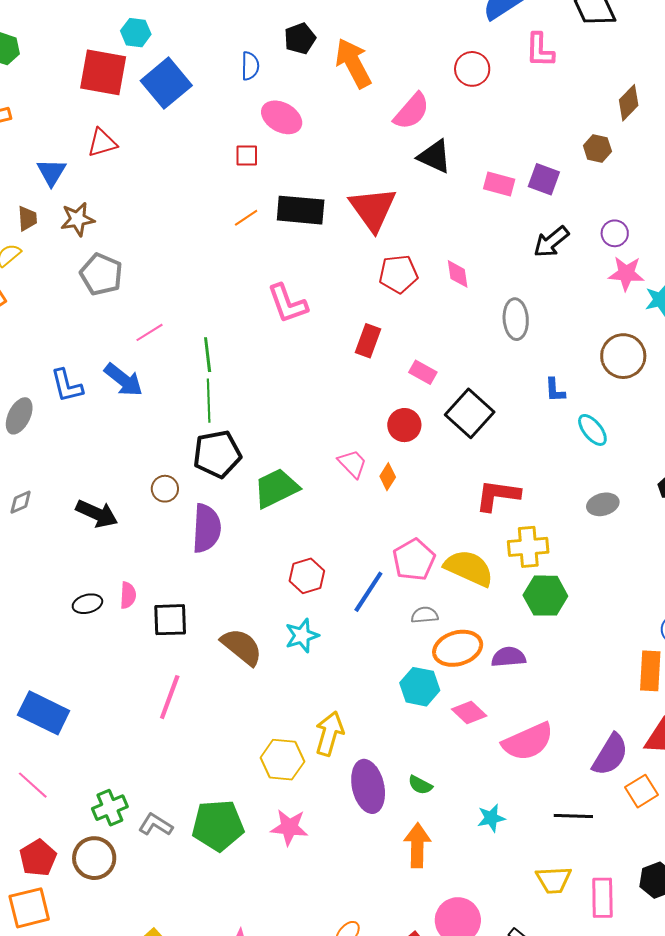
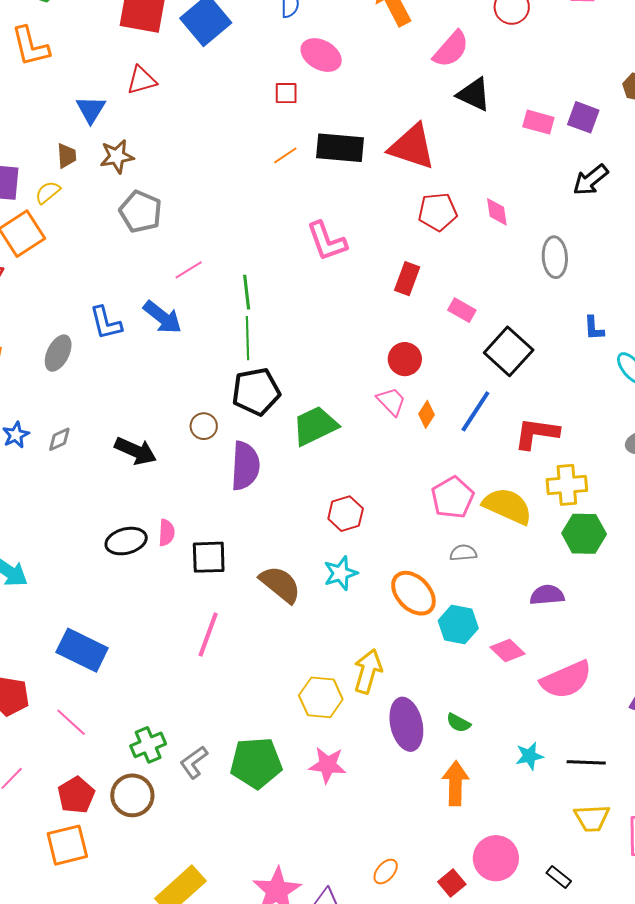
red triangle: (373, 209) -> (412, 147), turned -36
red circle: (404, 425) -> (405, 359), moved
blue line: (368, 592) -> (475, 411), moved
black ellipse: (87, 604) -> (126, 541), size x1.4
orange ellipse: (458, 648) -> (413, 593), moved, turned 63
black line: (573, 816) -> (586, 762), moved
gray L-shape: (156, 825) -> (194, 762), turned -68

